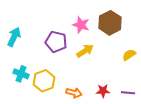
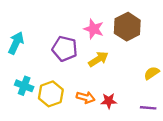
yellow semicircle: (129, 55) -> (152, 73), moved
red star: (103, 91) -> (109, 101), moved
orange arrow: (74, 93) -> (86, 97), moved

